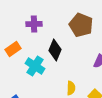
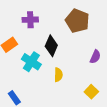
yellow semicircle: (71, 88) -> (58, 75), moved

